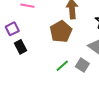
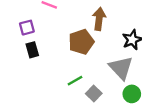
gray square: (82, 65) -> (94, 94), moved

